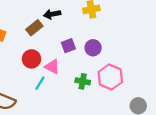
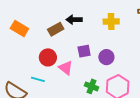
cyan line: (40, 83) -> (38, 79), moved, turned 64

